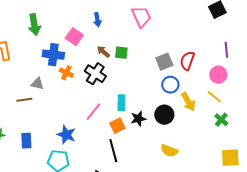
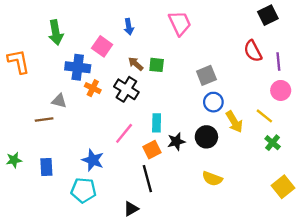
red semicircle: (187, 61) -> (253, 51), moved, turned -48
pink circle: (218, 75) -> (281, 90), moved
yellow square: (230, 158) -> (283, 187), turned -36

